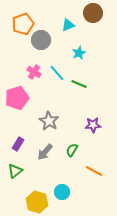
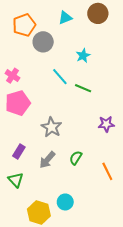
cyan triangle: (68, 25) -> (65, 18), moved
pink cross: (34, 72) -> (13, 76), moved
purple star: (93, 125) -> (106, 124), moved
green triangle: (15, 171) -> (16, 180), turned -35
orange line: (94, 171) -> (107, 171), moved, turned 36

